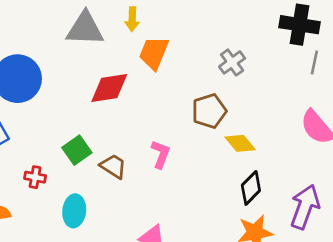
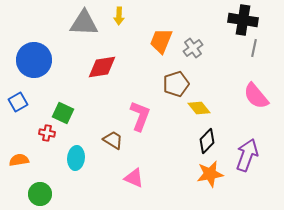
orange trapezoid: (154, 53) -> (161, 41), moved
green square: (77, 150) -> (63, 113), moved, turned -30
pink L-shape: (161, 154) -> (140, 116), size x1.4
brown trapezoid: (113, 166) -> (113, 140), moved

